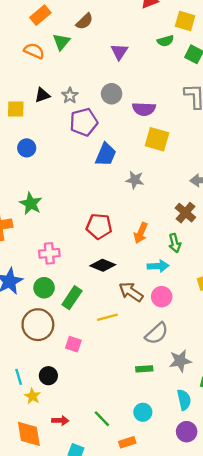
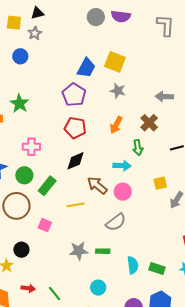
gray star: (70, 96) -> (35, 33), moved
purple semicircle: (144, 109) -> (121, 16), moved
purple pentagon: (84, 122) -> (74, 95), moved, turned -30
yellow square: (157, 139) -> (115, 62), moved
gray star: (135, 180) -> (118, 91), moved
orange arrow: (141, 233) -> (116, 125), moved
black diamond: (103, 265) -> (76, 161), turned -50
gray star: (180, 361) -> (79, 251), moved
cyan semicircle: (184, 400) -> (133, 265), moved
green line: (102, 419) -> (55, 294), moved

